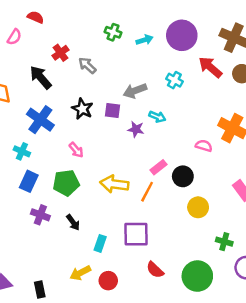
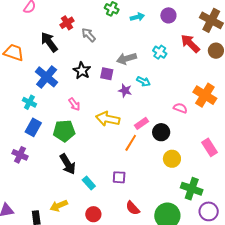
purple circle: (182, 35) -> (168, 15), size x0.6
yellow arrow: (114, 184) -> (108, 119), moved
purple cross: (40, 215) -> (20, 155), moved
black arrow: (73, 222) -> (68, 164), size x1.5
purple square: (136, 234) -> (119, 177), size x0.6
green cross: (224, 242) -> (192, 189), size x1.5
cyan rectangle: (100, 243) -> (89, 183), turned -64
yellow arrow: (80, 273) -> (59, 206), moved

